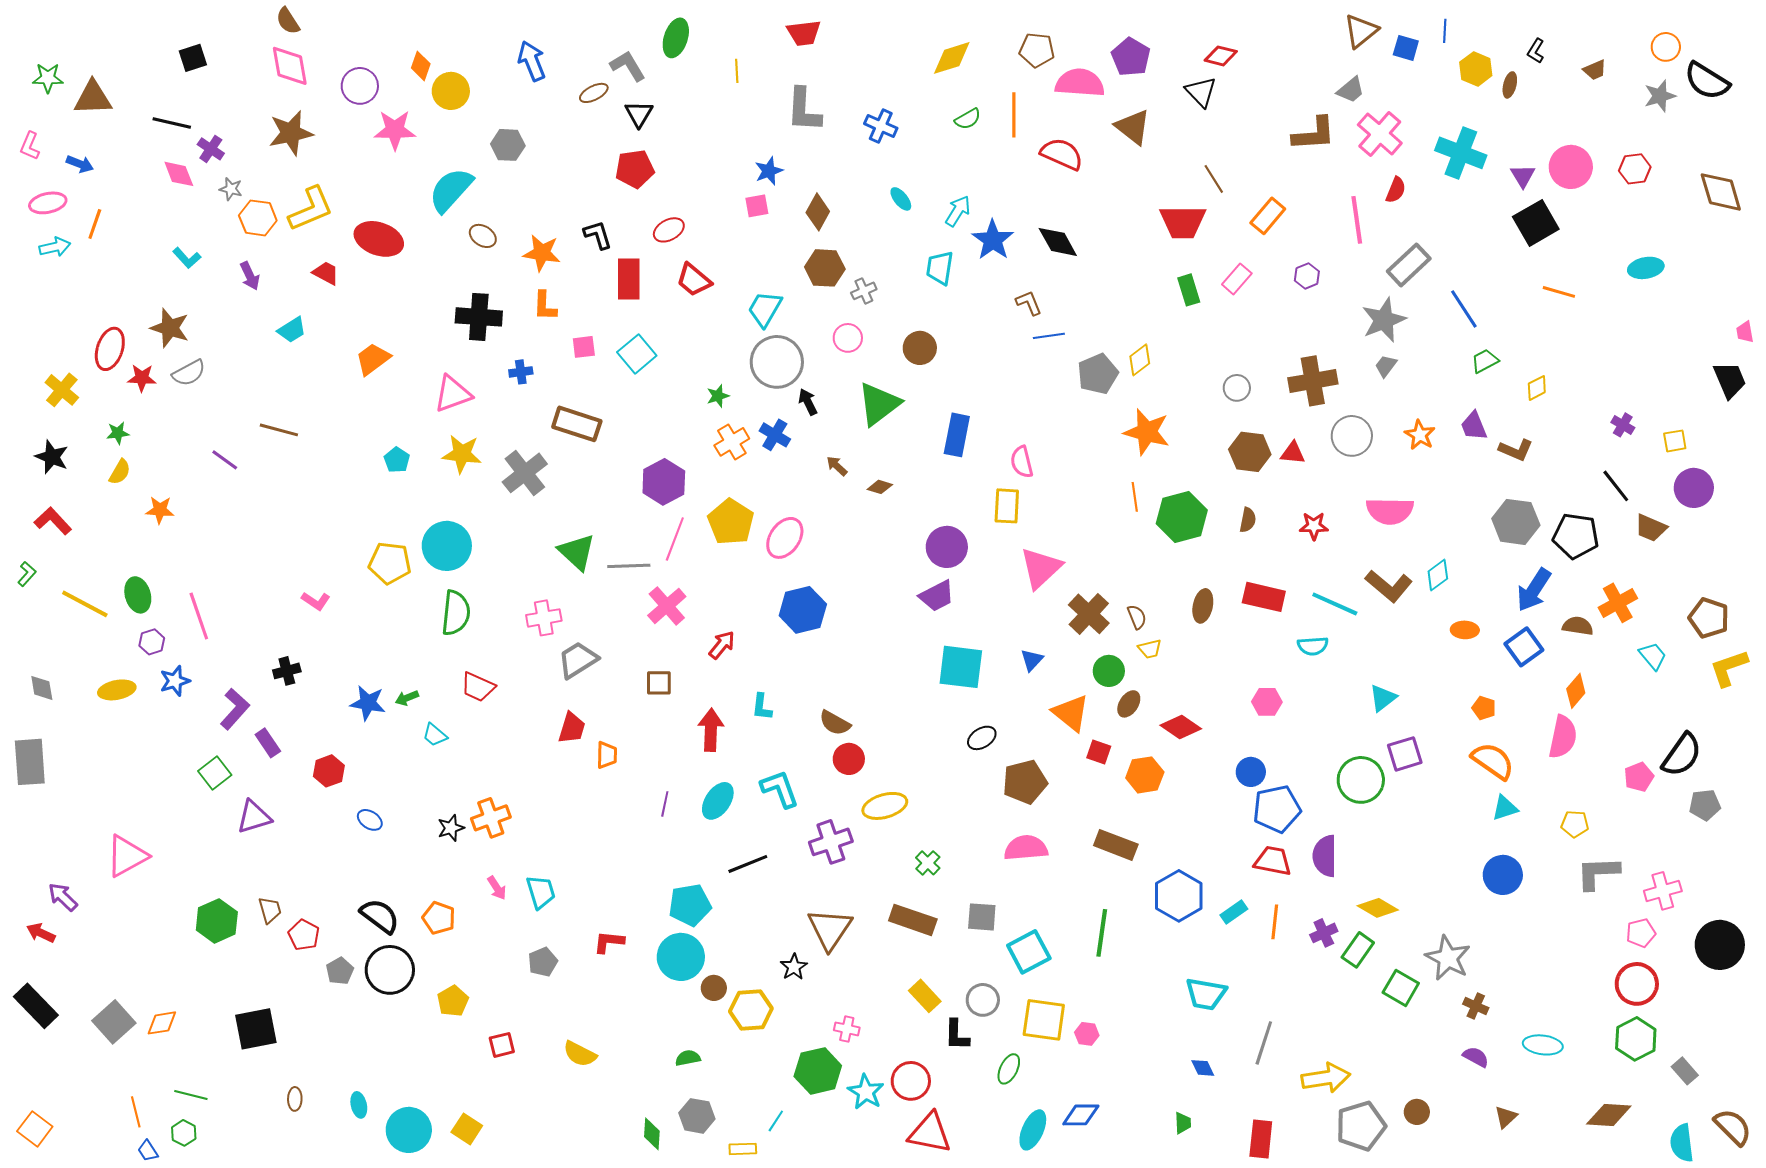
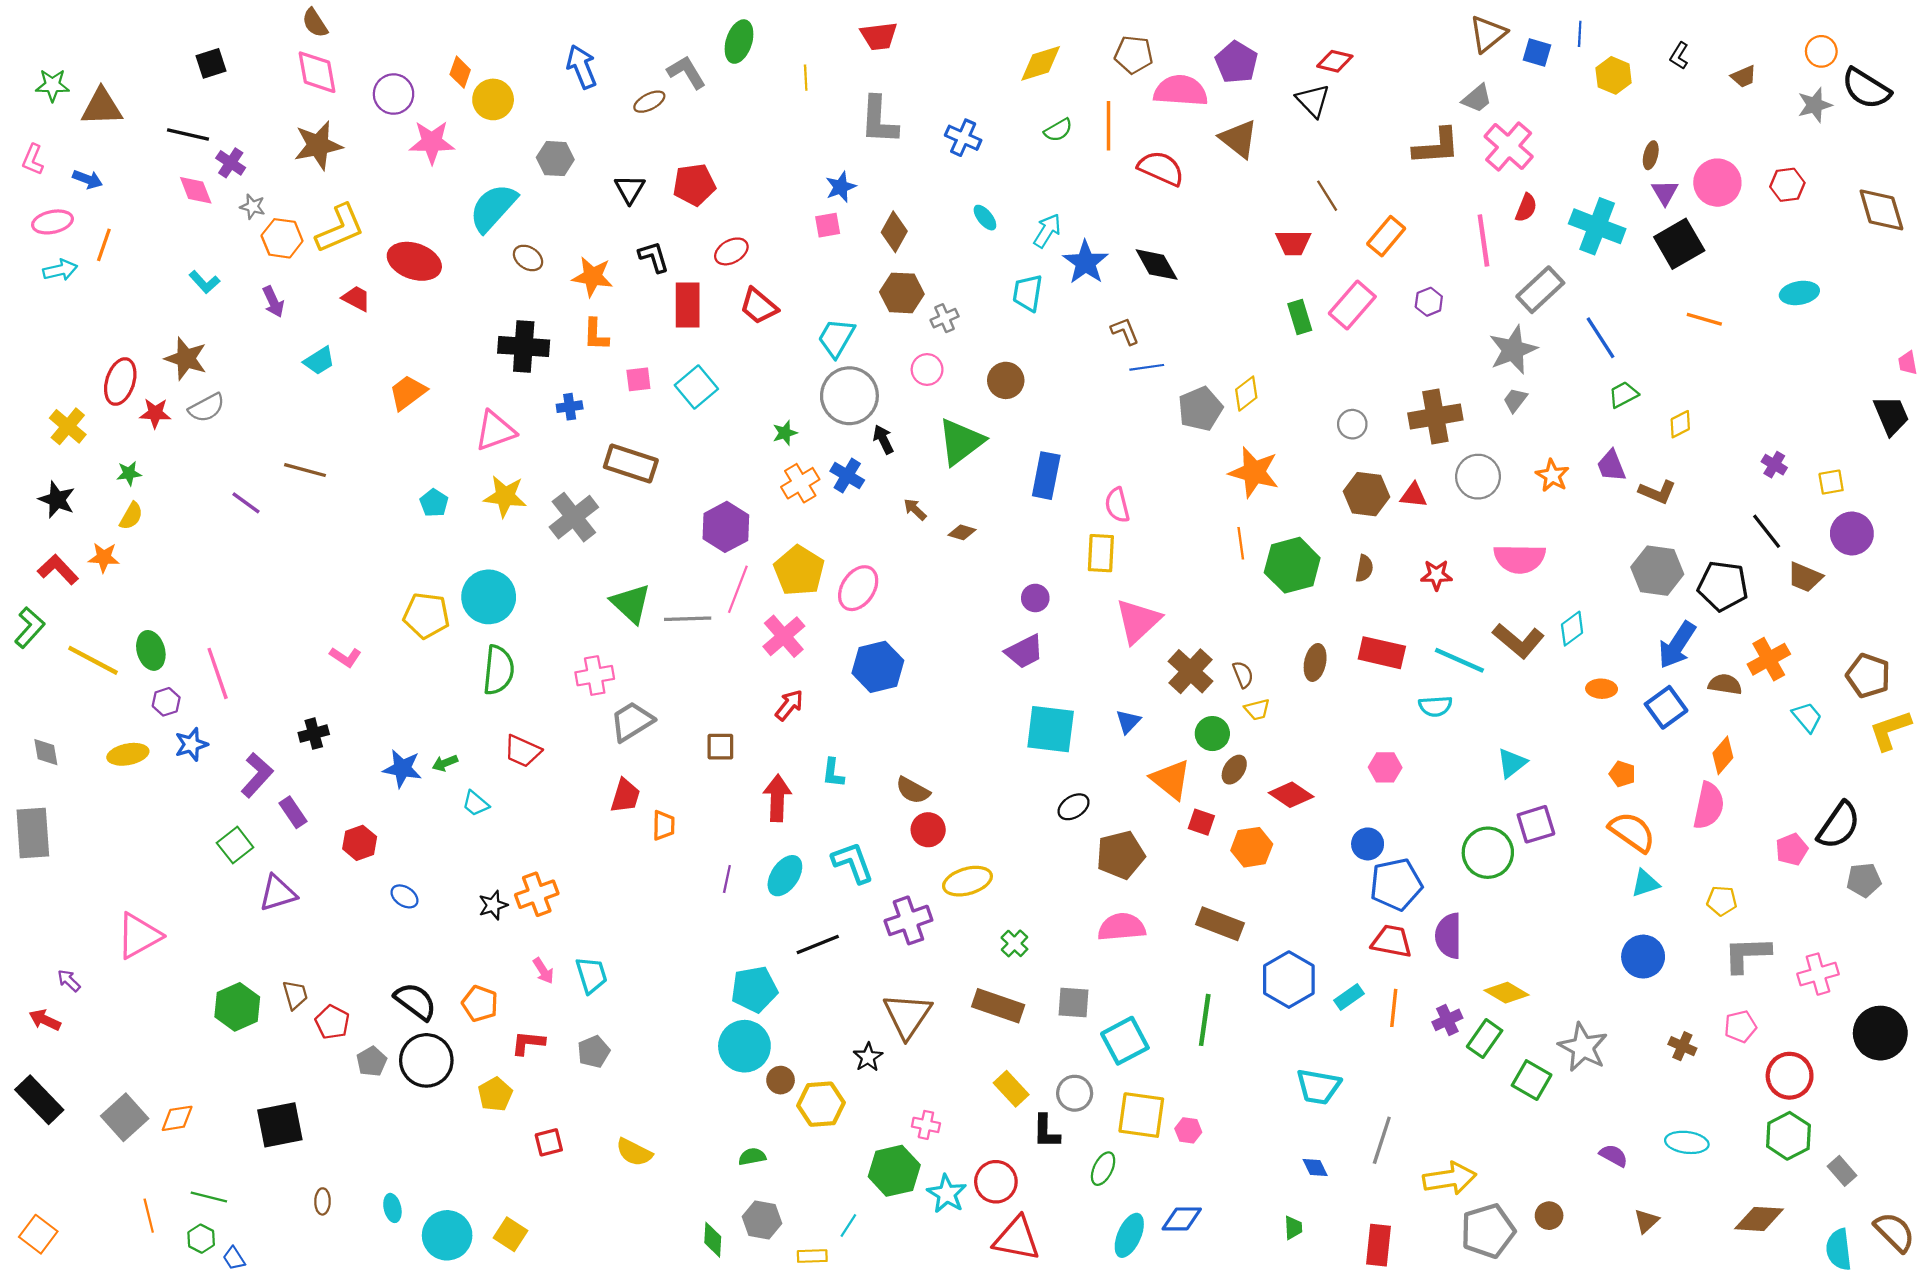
brown ellipse: (1510, 85) -> (1651, 155), moved
black triangle: (639, 114) -> (630, 189), moved
cyan cross: (1461, 153) -> (1597, 226), moved
red trapezoid: (1183, 222) -> (1293, 243), size x0.7
pink rectangle: (1237, 279) -> (1352, 305), size x1.4
orange star: (160, 510) -> (104, 558), moved
purple circle: (947, 547) -> (1035, 598), size x0.6
green L-shape: (27, 574) -> (30, 627), size x1.5
pink cross: (667, 606) -> (784, 636), moved
purple arrow: (63, 897) -> (69, 981), size x0.7
pink pentagon: (1641, 933) -> (1740, 1027), moved
red L-shape: (609, 942) -> (528, 1043), moved
brown cross: (1476, 1006) -> (1682, 1046), moved
blue trapezoid: (148, 1151) -> (234, 1258), moved

